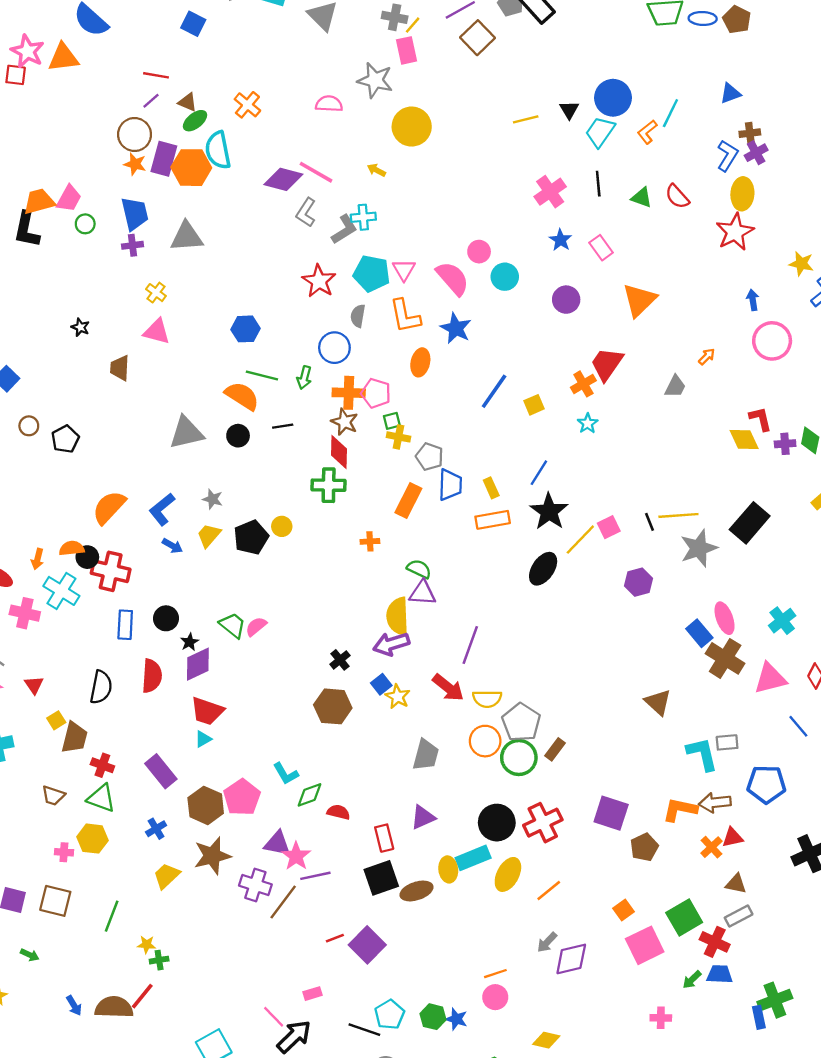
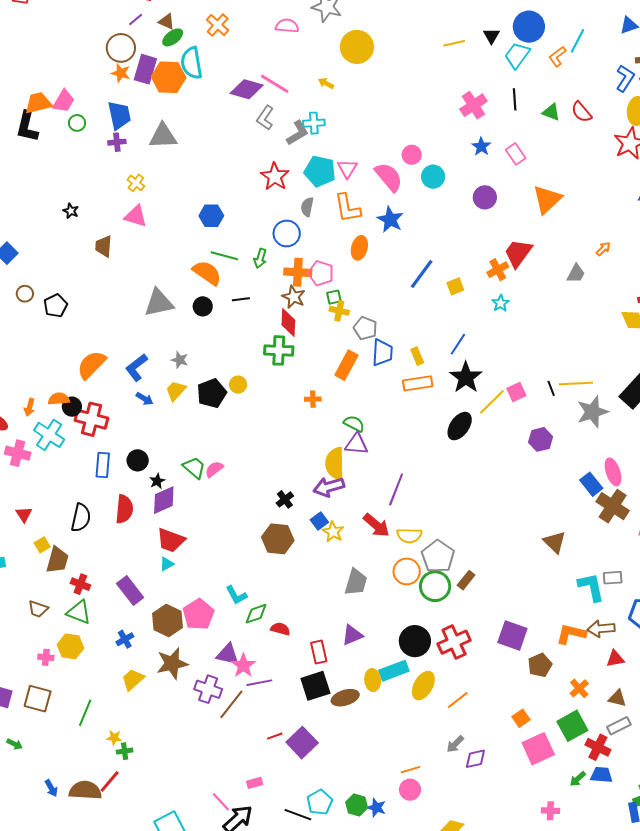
orange cross: (711, 847) -> (579, 688), moved
purple diamond: (571, 959) -> (475, 759), size x0.7

